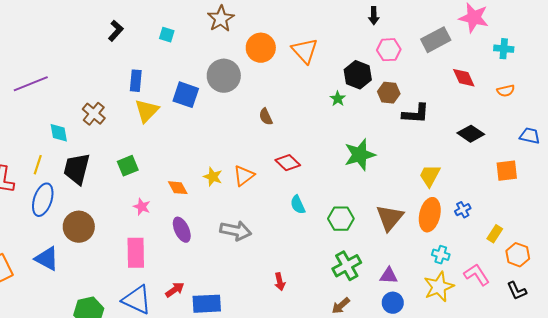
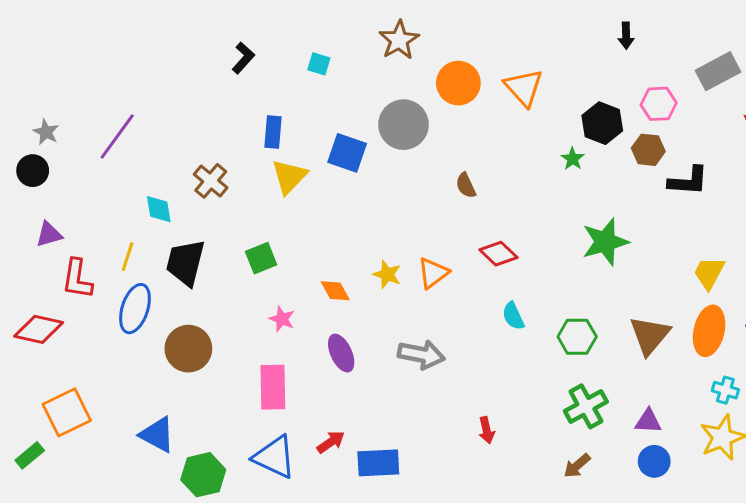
pink hexagon: (389, 50) -> (659, 104), moved
purple line: (31, 84) -> (117, 136), turned -32
blue triangle: (47, 259) -> (157, 435), moved

